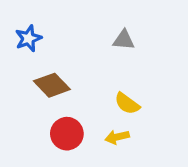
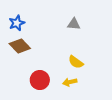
brown diamond: (52, 85) -> (20, 46), moved

